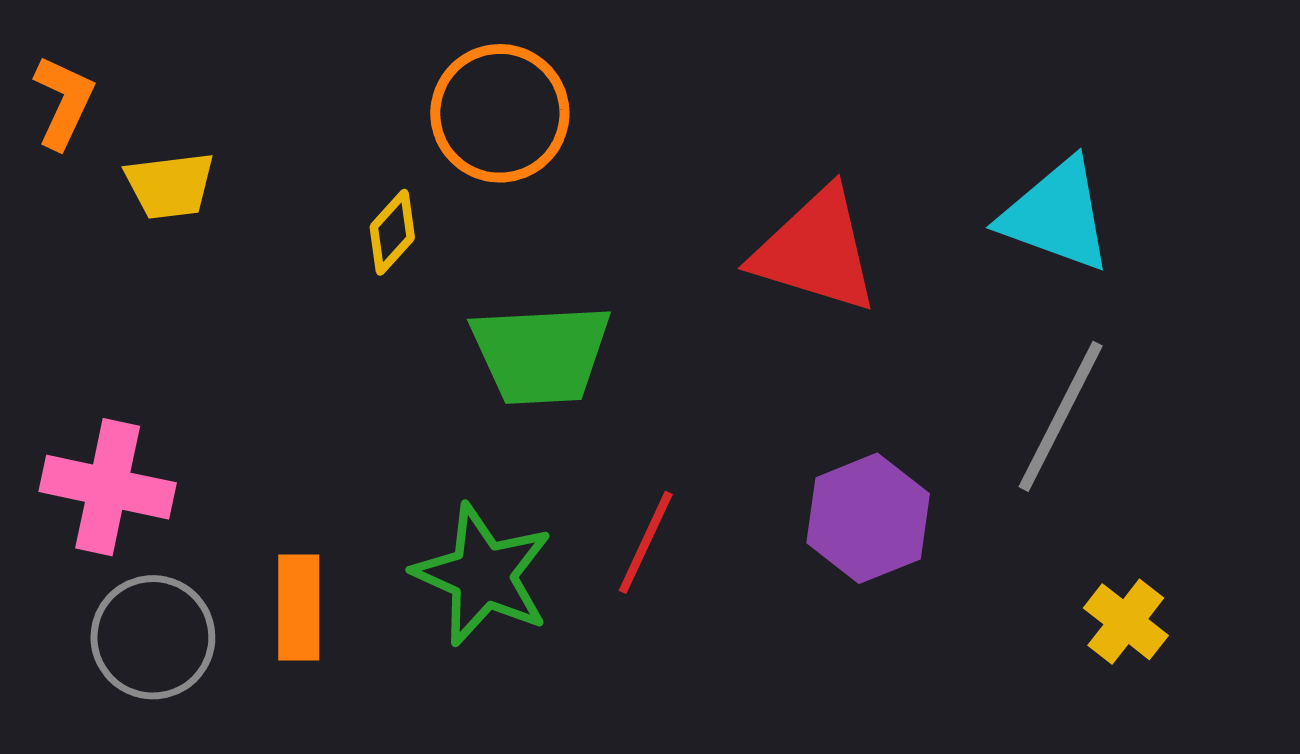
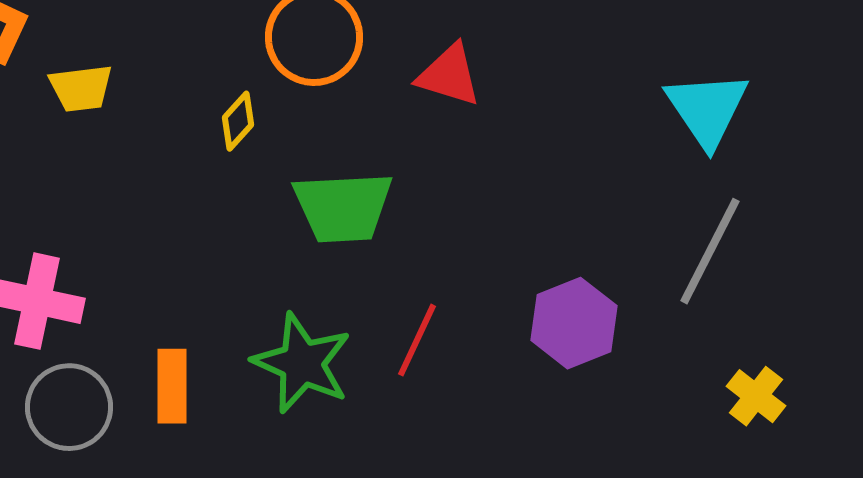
cyan triangle: (1056, 215) -> (707, 109), turned 36
red triangle: (816, 251) -> (449, 75), moved, size x0.7

